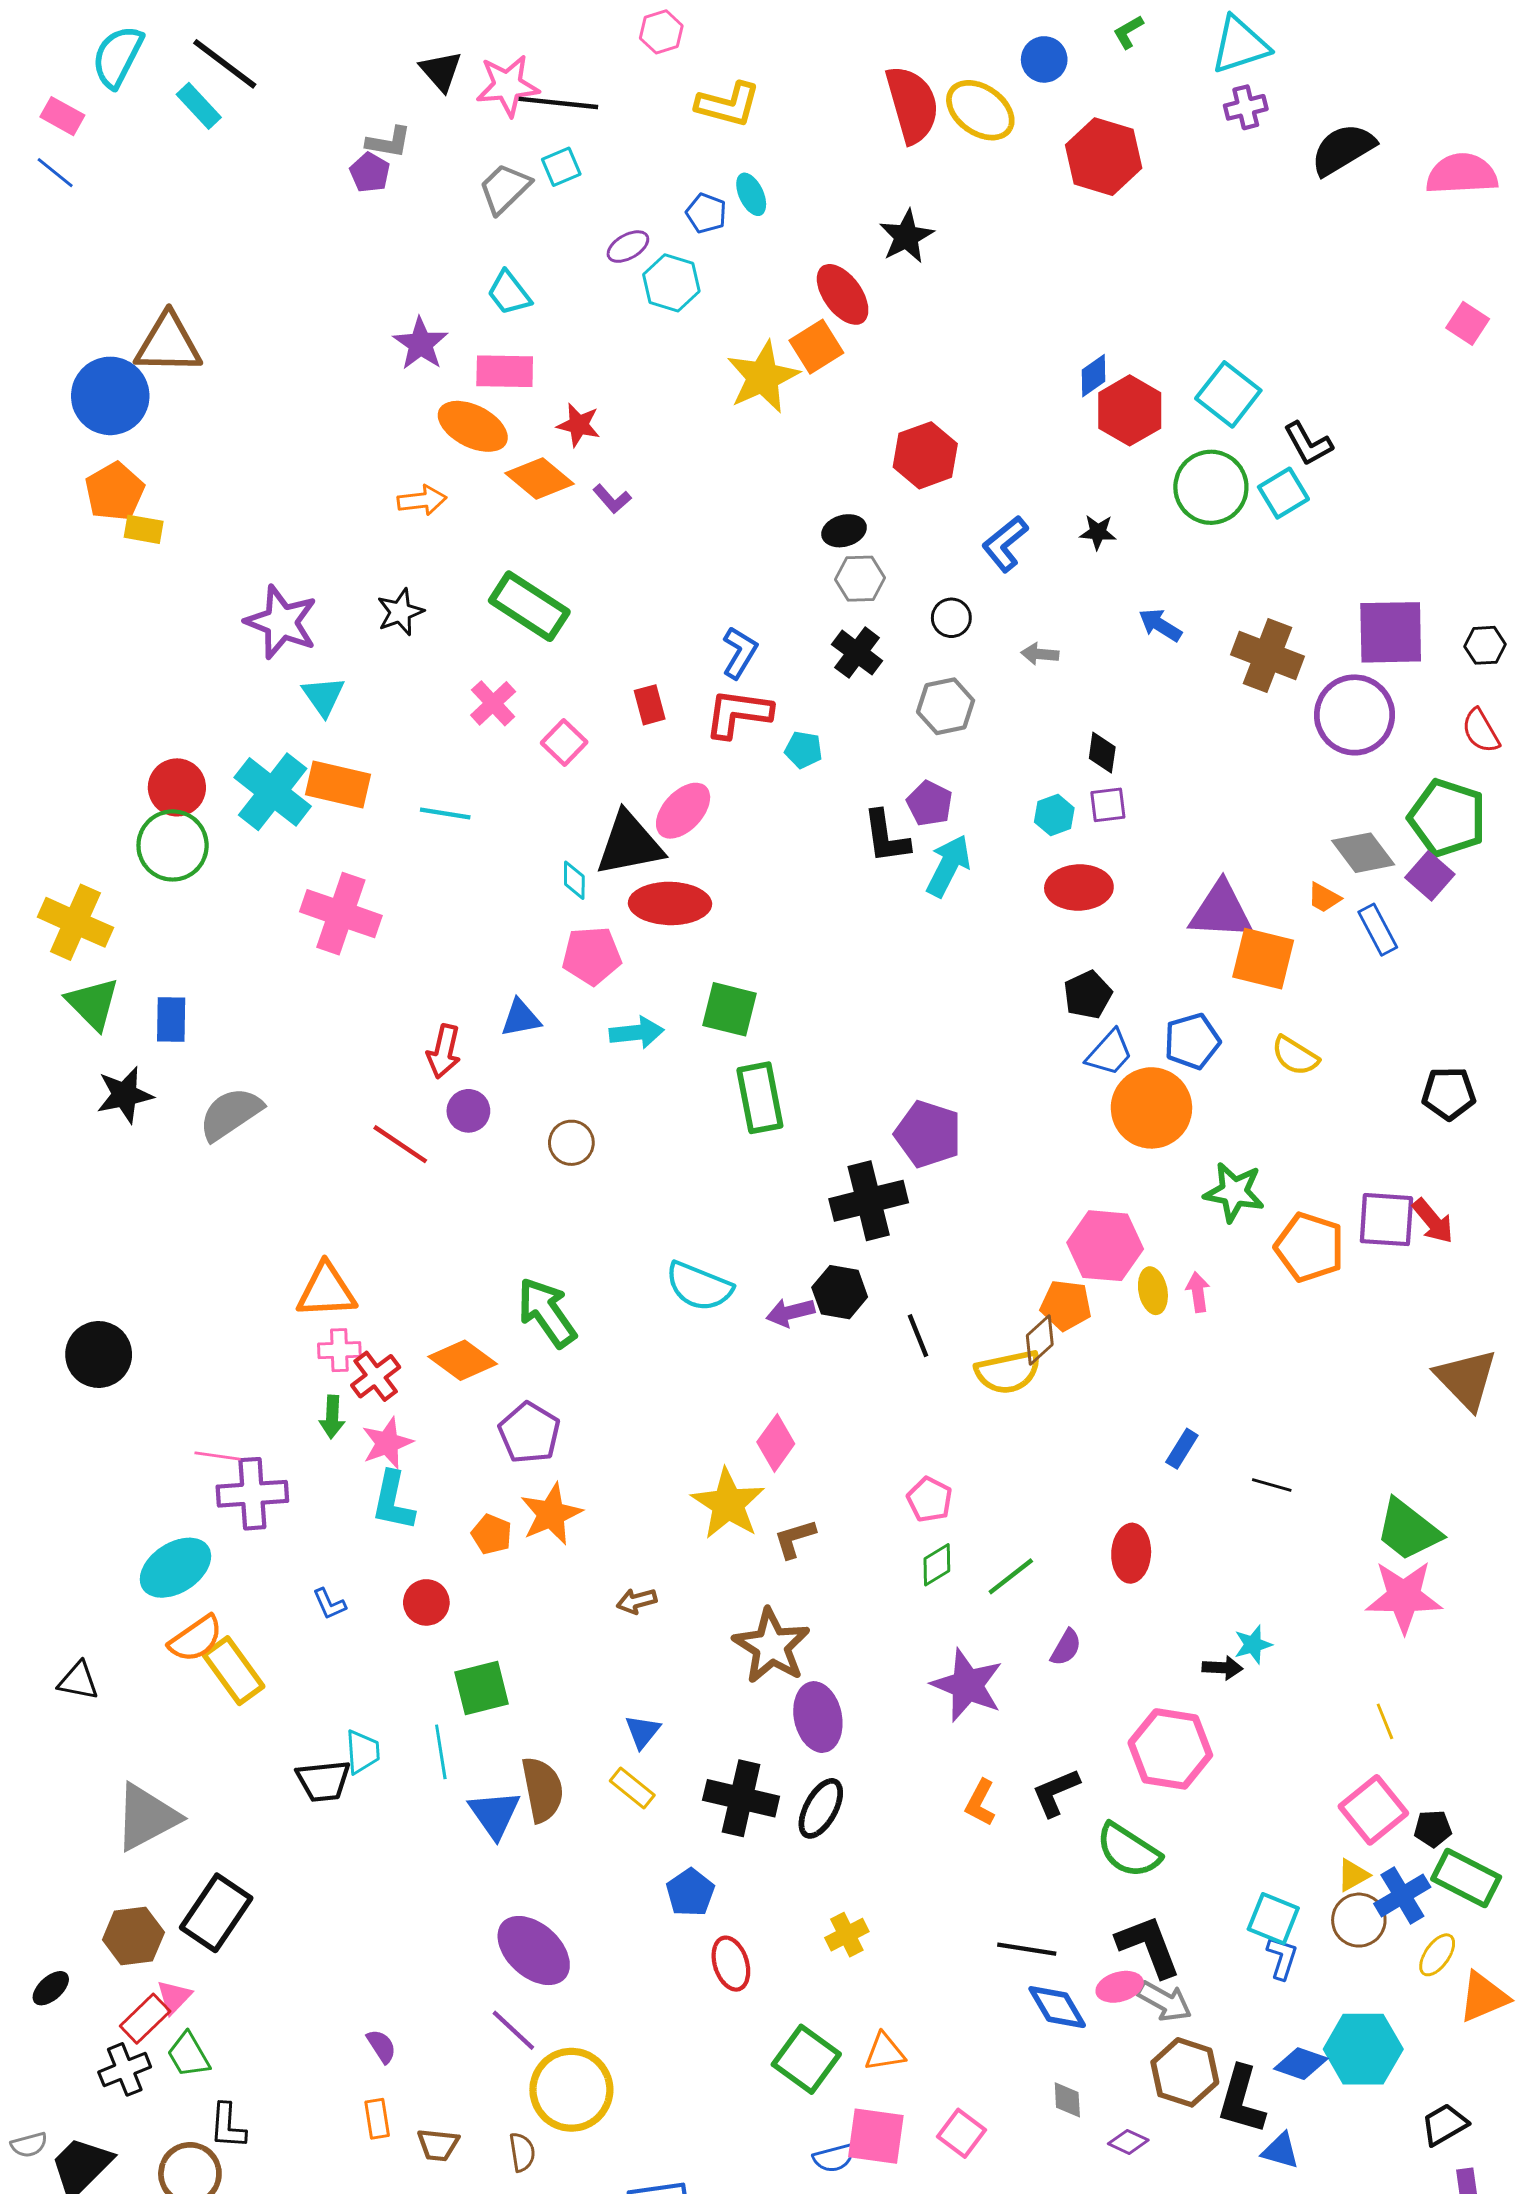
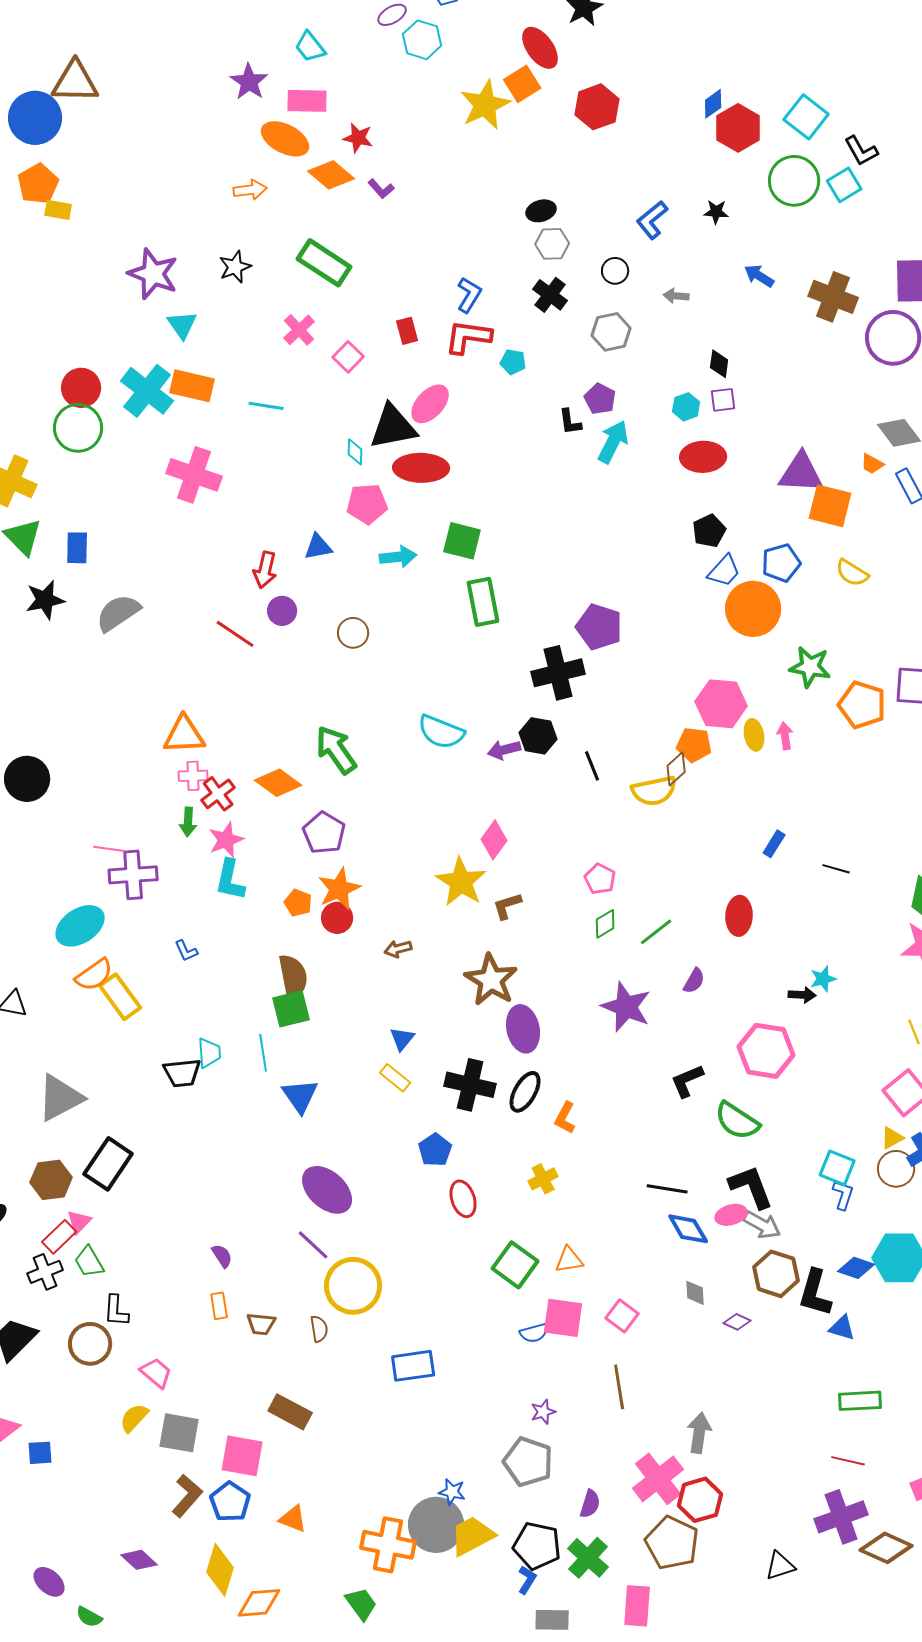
red hexagon: (925, 455) -> (597, 107), moved
black L-shape: (886, 837) -> (570, 422), size x0.7
red circle: (426, 1602) -> (337, 918), moved
brown semicircle: (542, 1790) -> (293, 977), moved
orange L-shape: (980, 1803) -> (565, 1118), moved

